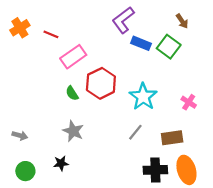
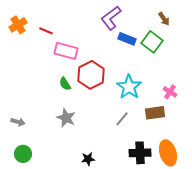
pink rectangle: (73, 57) -> (66, 51), turned 50
brown rectangle: (172, 138) -> (155, 113), moved
black star: (61, 163) -> (88, 159), moved

